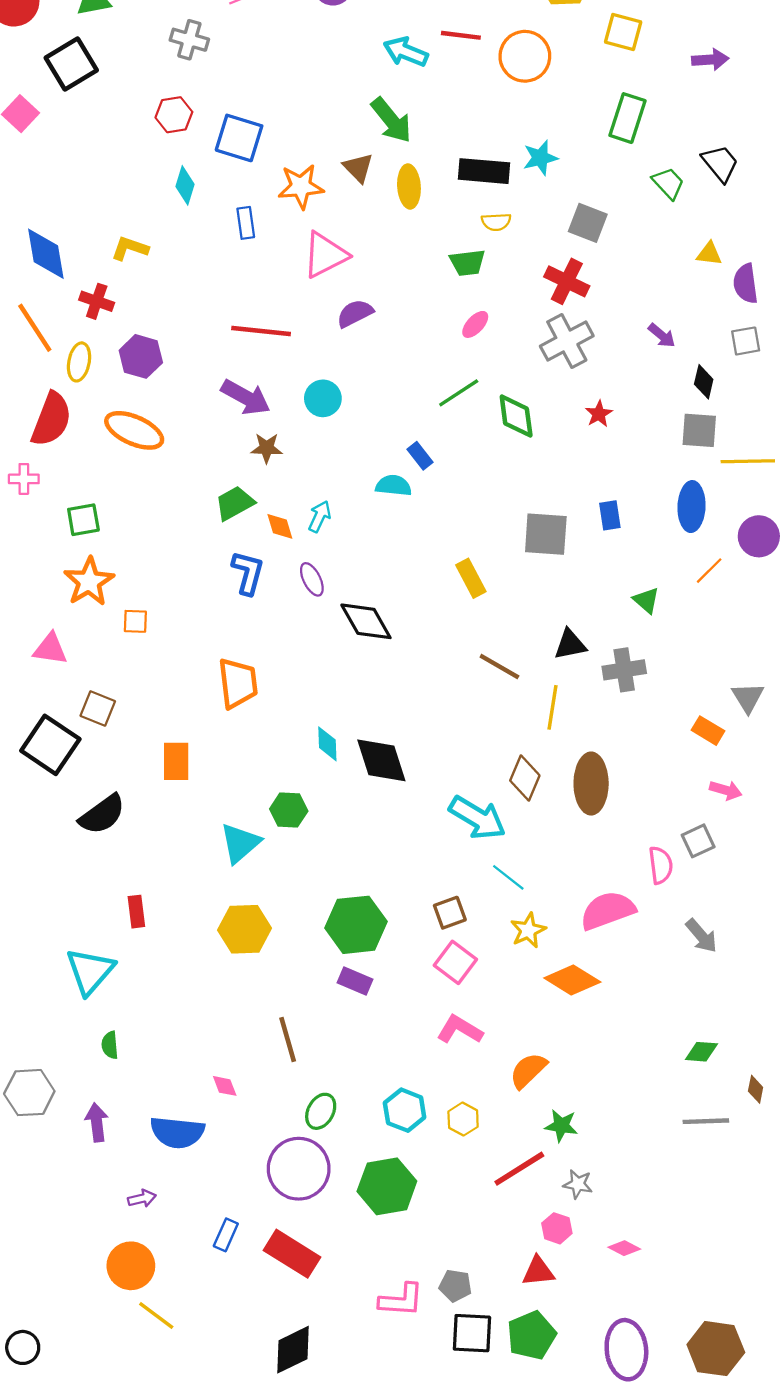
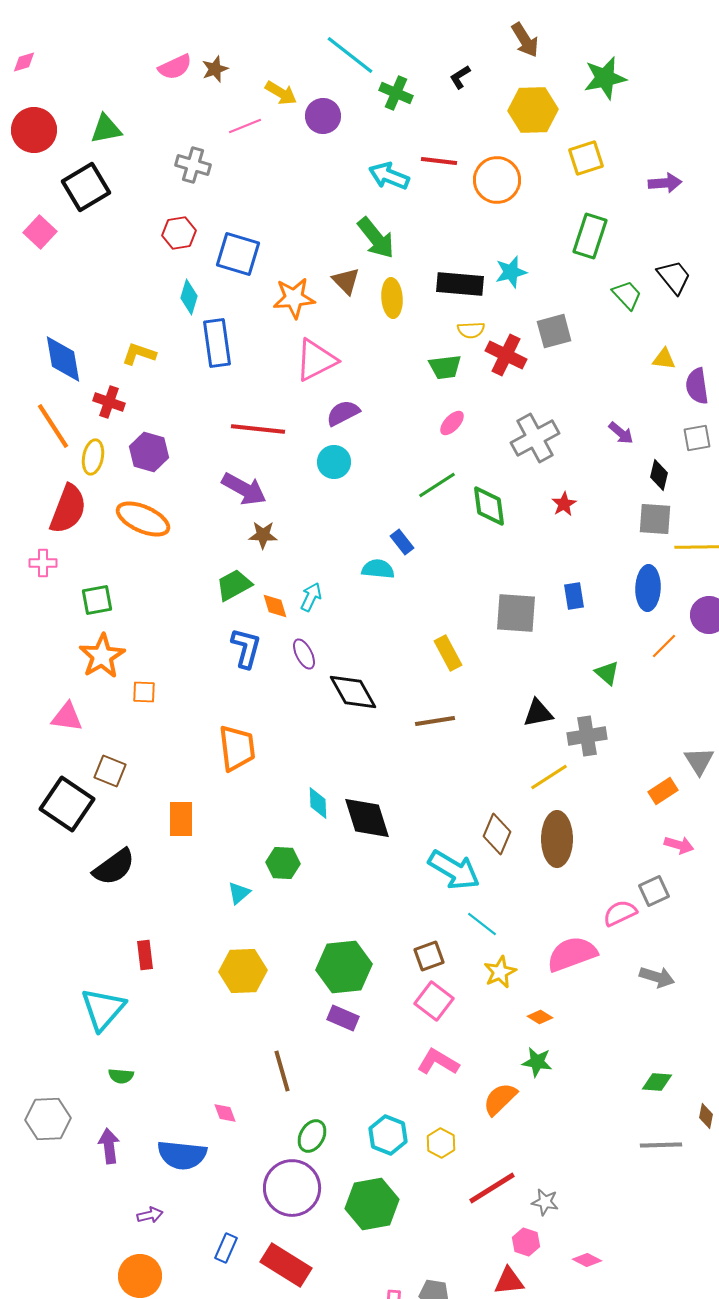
yellow square: (623, 32) -> (586, 158), turned -33
blue rectangle: (246, 223) -> (217, 343), moved, size x1.6
gray square: (588, 223) -> (554, 331), turned -36
red cross: (567, 281) -> (506, 355), moved
cyan circle: (323, 398) -> (334, 462), moved
brown line: (499, 667) -> (435, 721), moved, turned -39
yellow line: (552, 707) -> (549, 777), moved, turned 48
orange rectangle: (708, 731) -> (663, 791), turned -64
cyan triangle: (240, 843) -> (239, 893), size x0.6
pink semicircle: (661, 865) -> (620, 913), turned -108
gray arrow: (701, 936) -> (657, 977), turned -32
orange diamond: (572, 980) -> (540, 1017), size x0.5
green semicircle: (110, 1045) -> (121, 1076), turned -80
green star: (561, 1126) -> (537, 1062), moved

